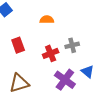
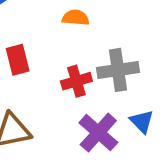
gray cross: (72, 45) -> (118, 70), size x1.5

